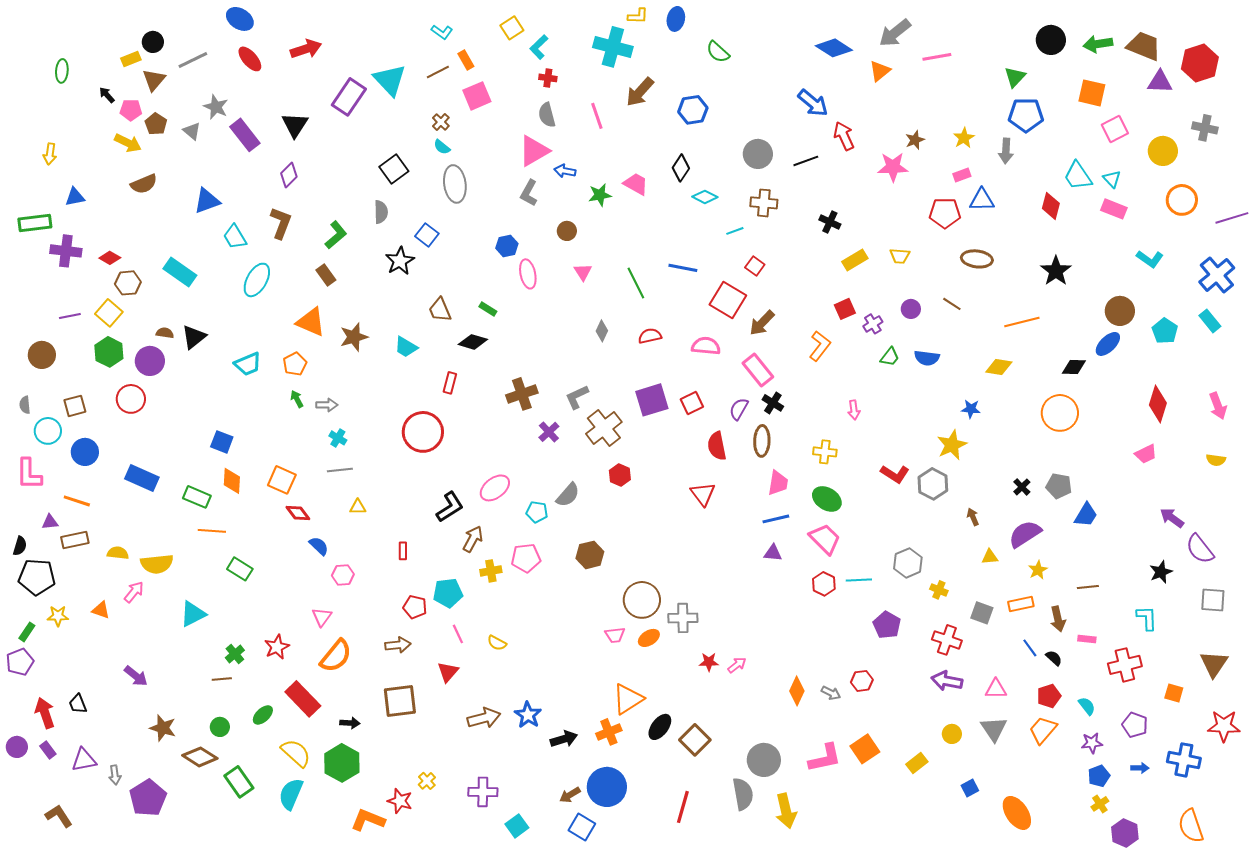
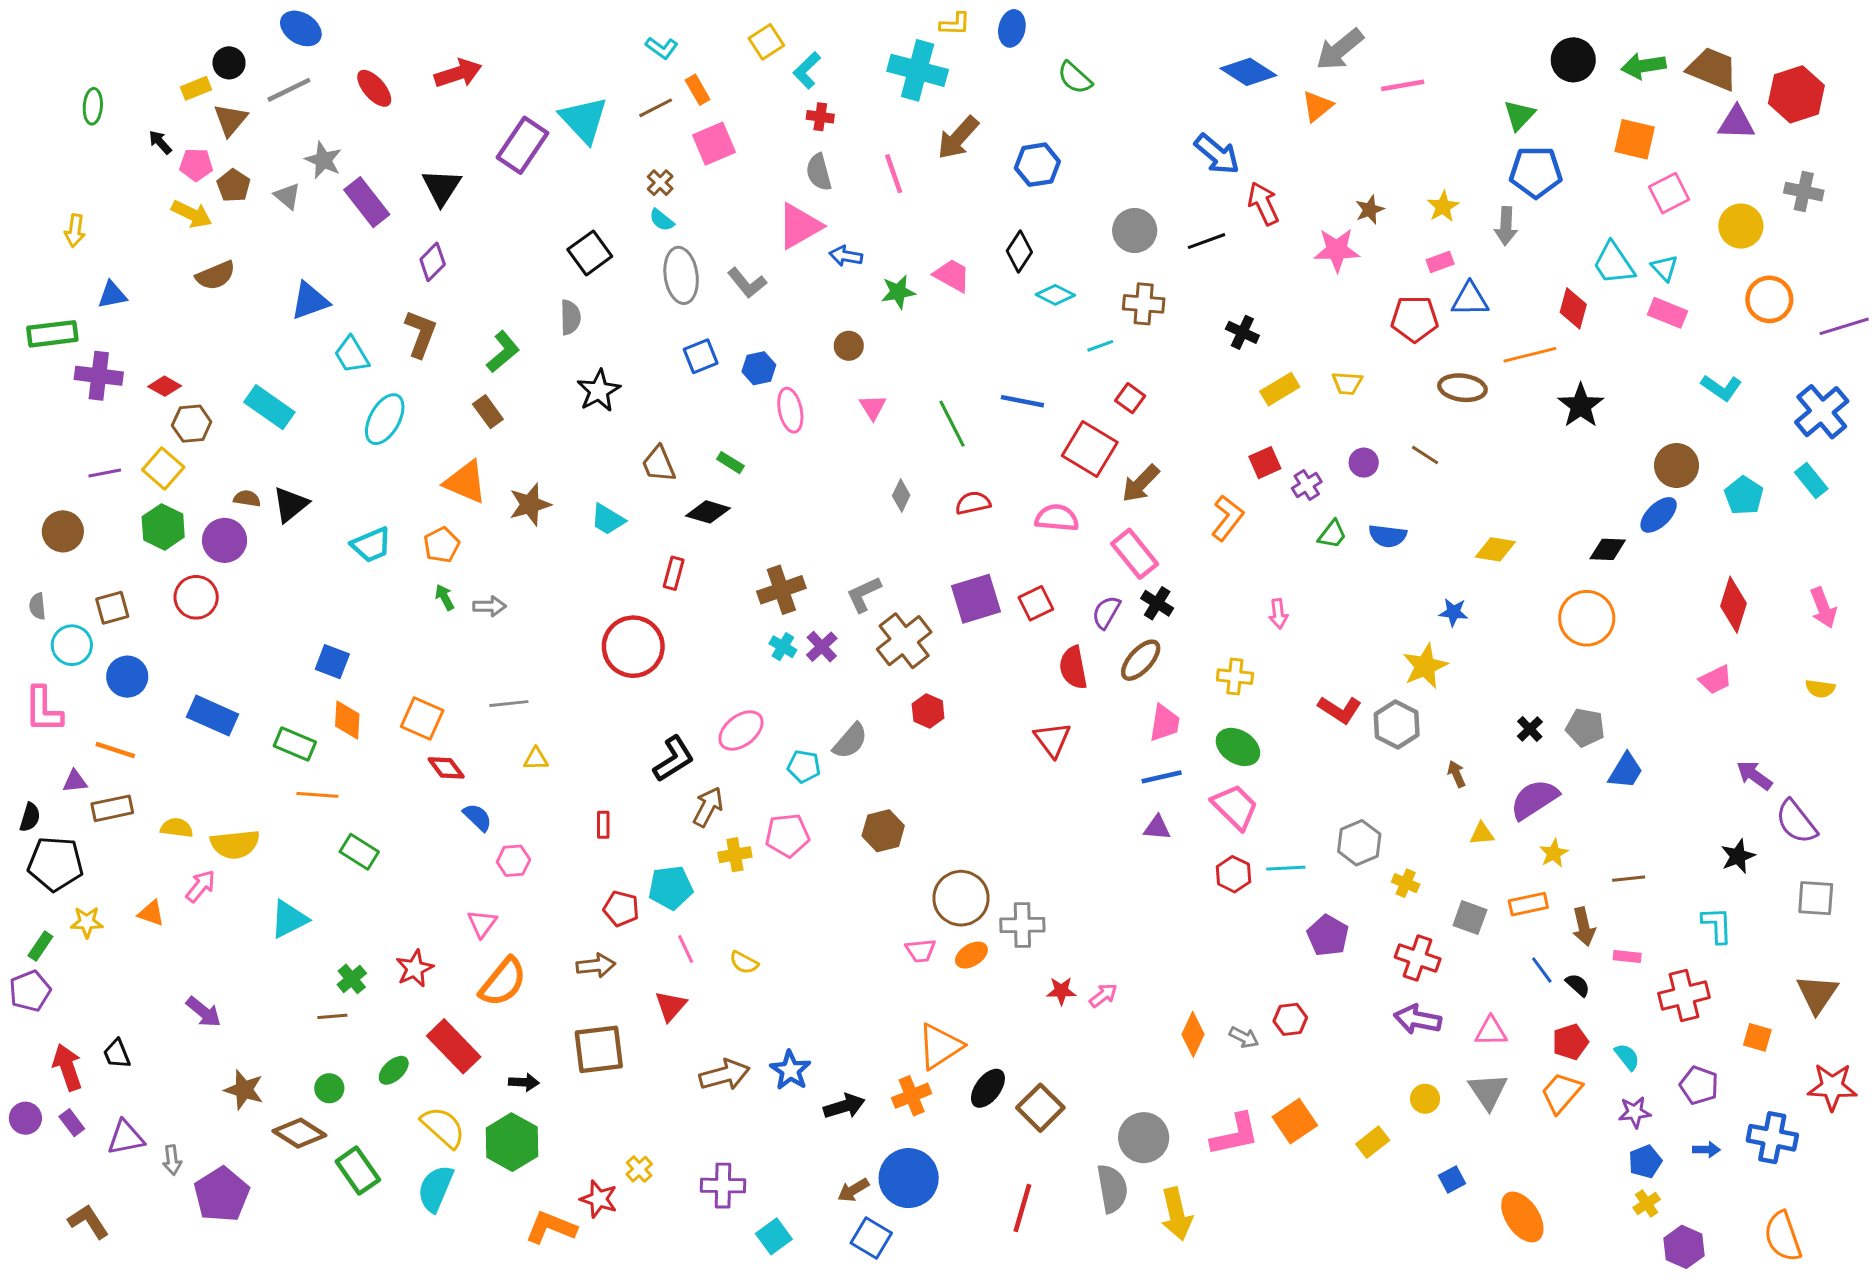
blue ellipse: (240, 19) -> (301, 28), moved
gray L-shape: (529, 193) -> (747, 283), moved, turned -68
blue square: (427, 235) -> (701, 356), moved, turned 30
orange line: (1022, 322) -> (1530, 355), moved
cyan cross: (338, 438) -> (783, 647), moved
brown ellipse: (762, 441) -> (1141, 660), turned 40

